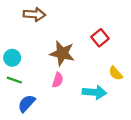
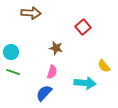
red square: (100, 38) -> (83, 27), moved
brown star: (62, 53) -> (56, 48), size x0.6
blue semicircle: (27, 103) -> (44, 93), moved

